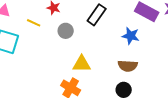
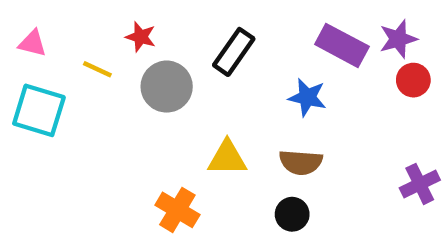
gray circle: (66, 31) -> (167, 87), size x1.5
yellow triangle: (82, 64) -> (227, 158), moved

